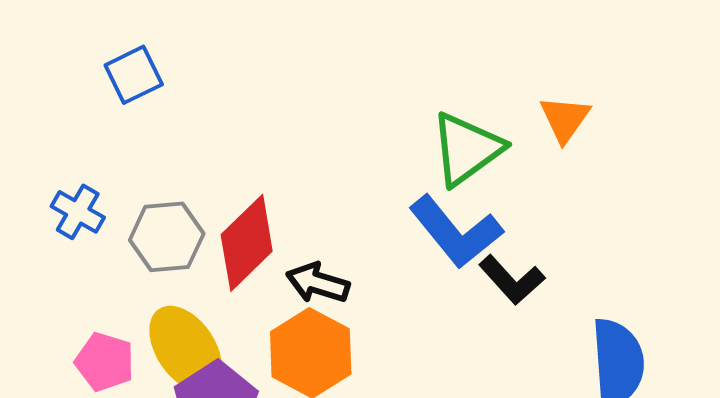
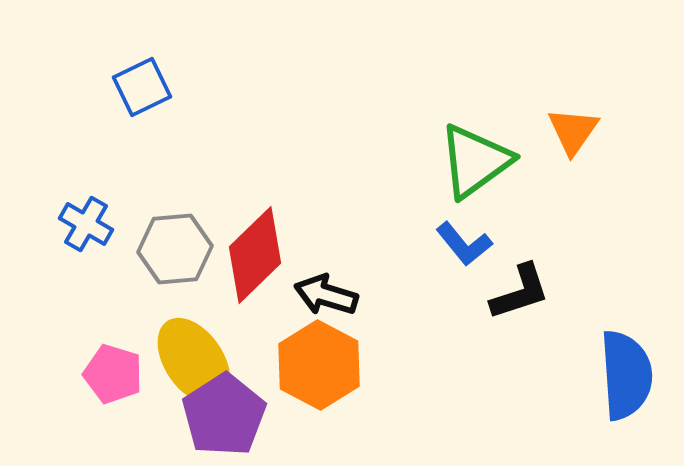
blue L-shape: (456, 232) -> (464, 244), size x0.6
black L-shape: (512, 280) -> (520, 292), turned -66

